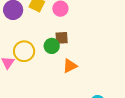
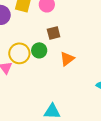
green circle: (52, 46) -> (39, 50), moved

